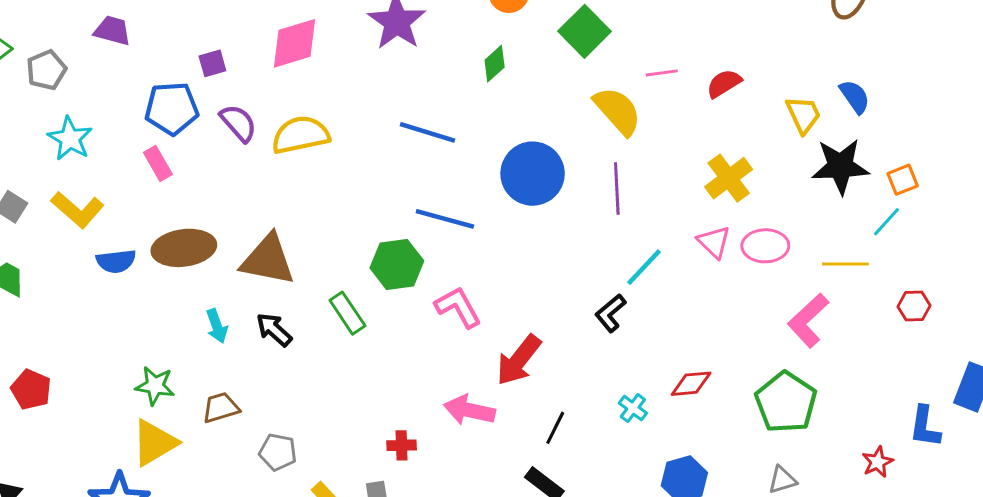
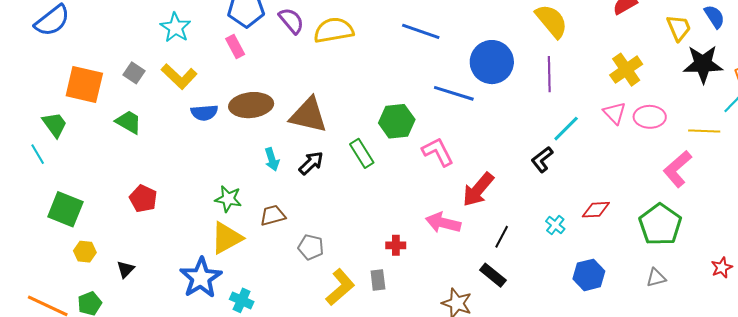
blue line: (445, 219) -> (454, 93), moved
black arrow: (274, 330) -> (311, 163), turned 92

